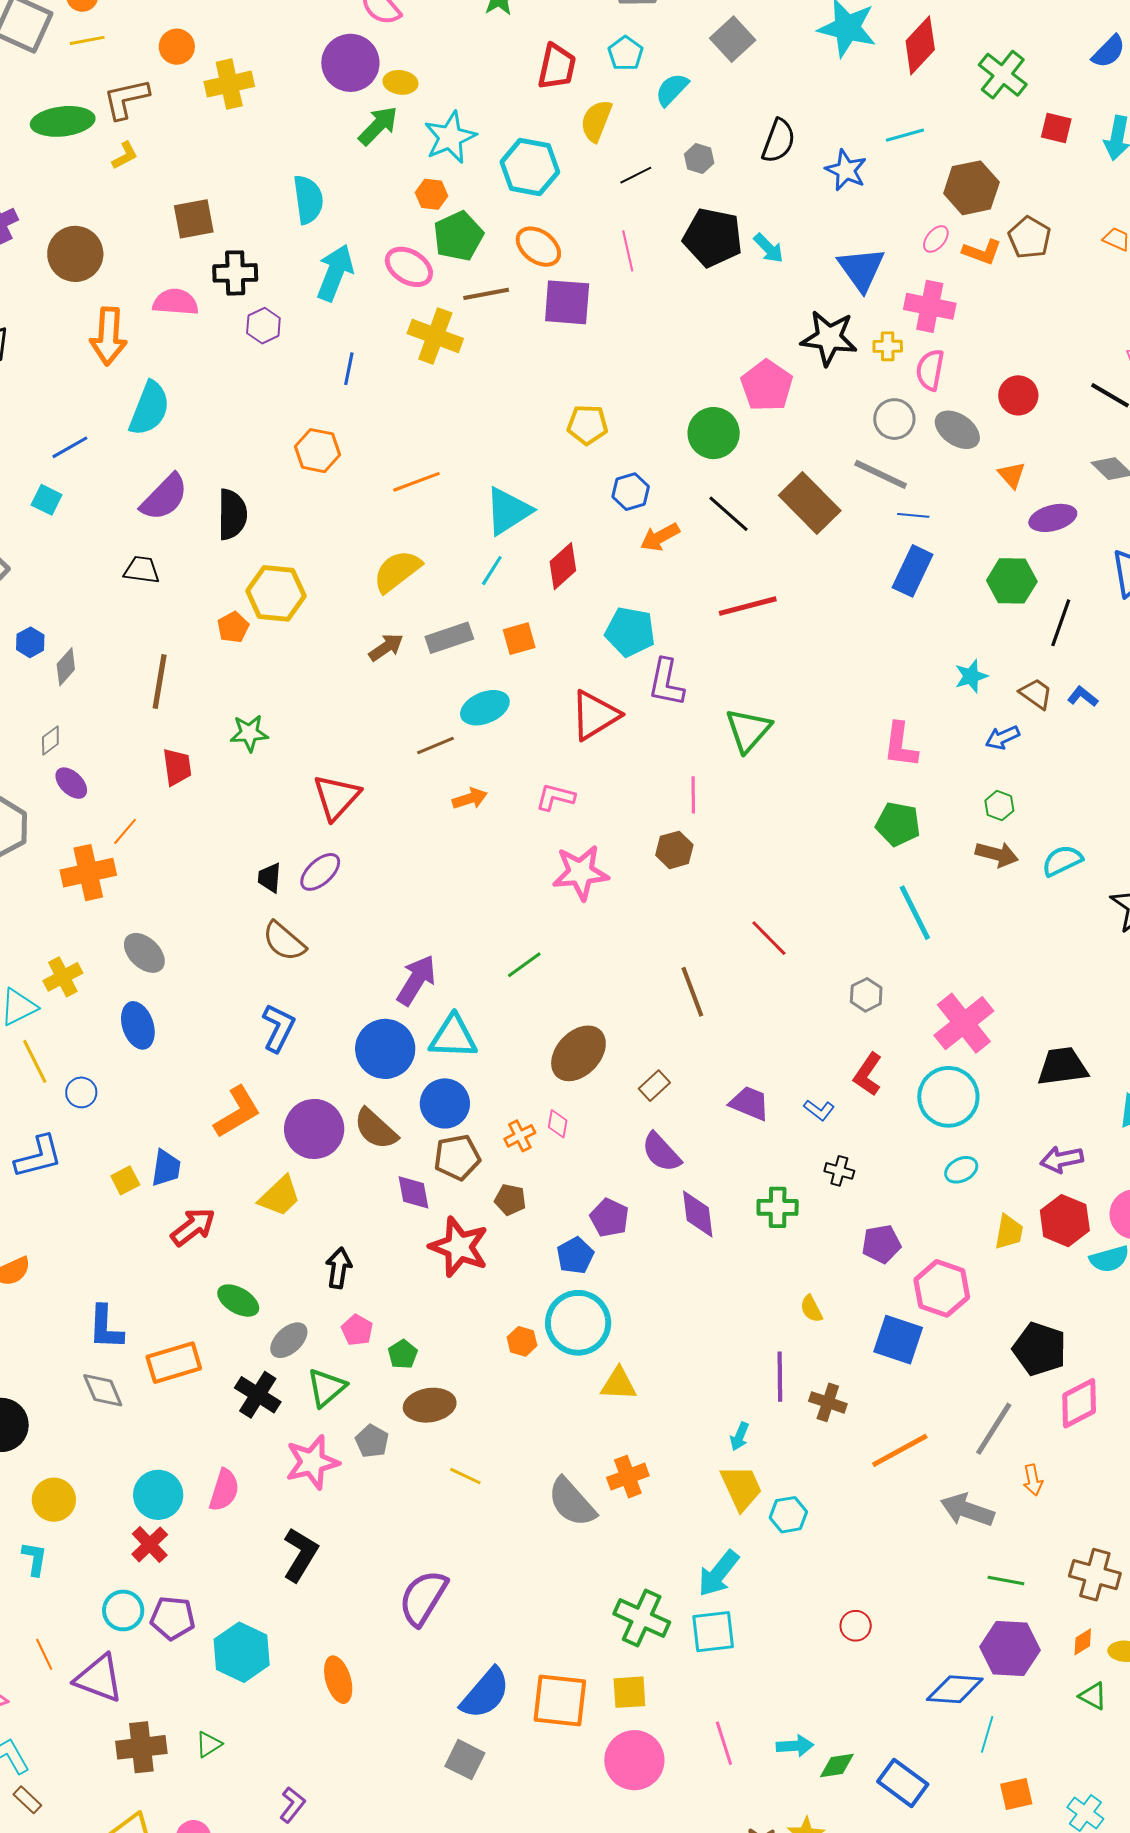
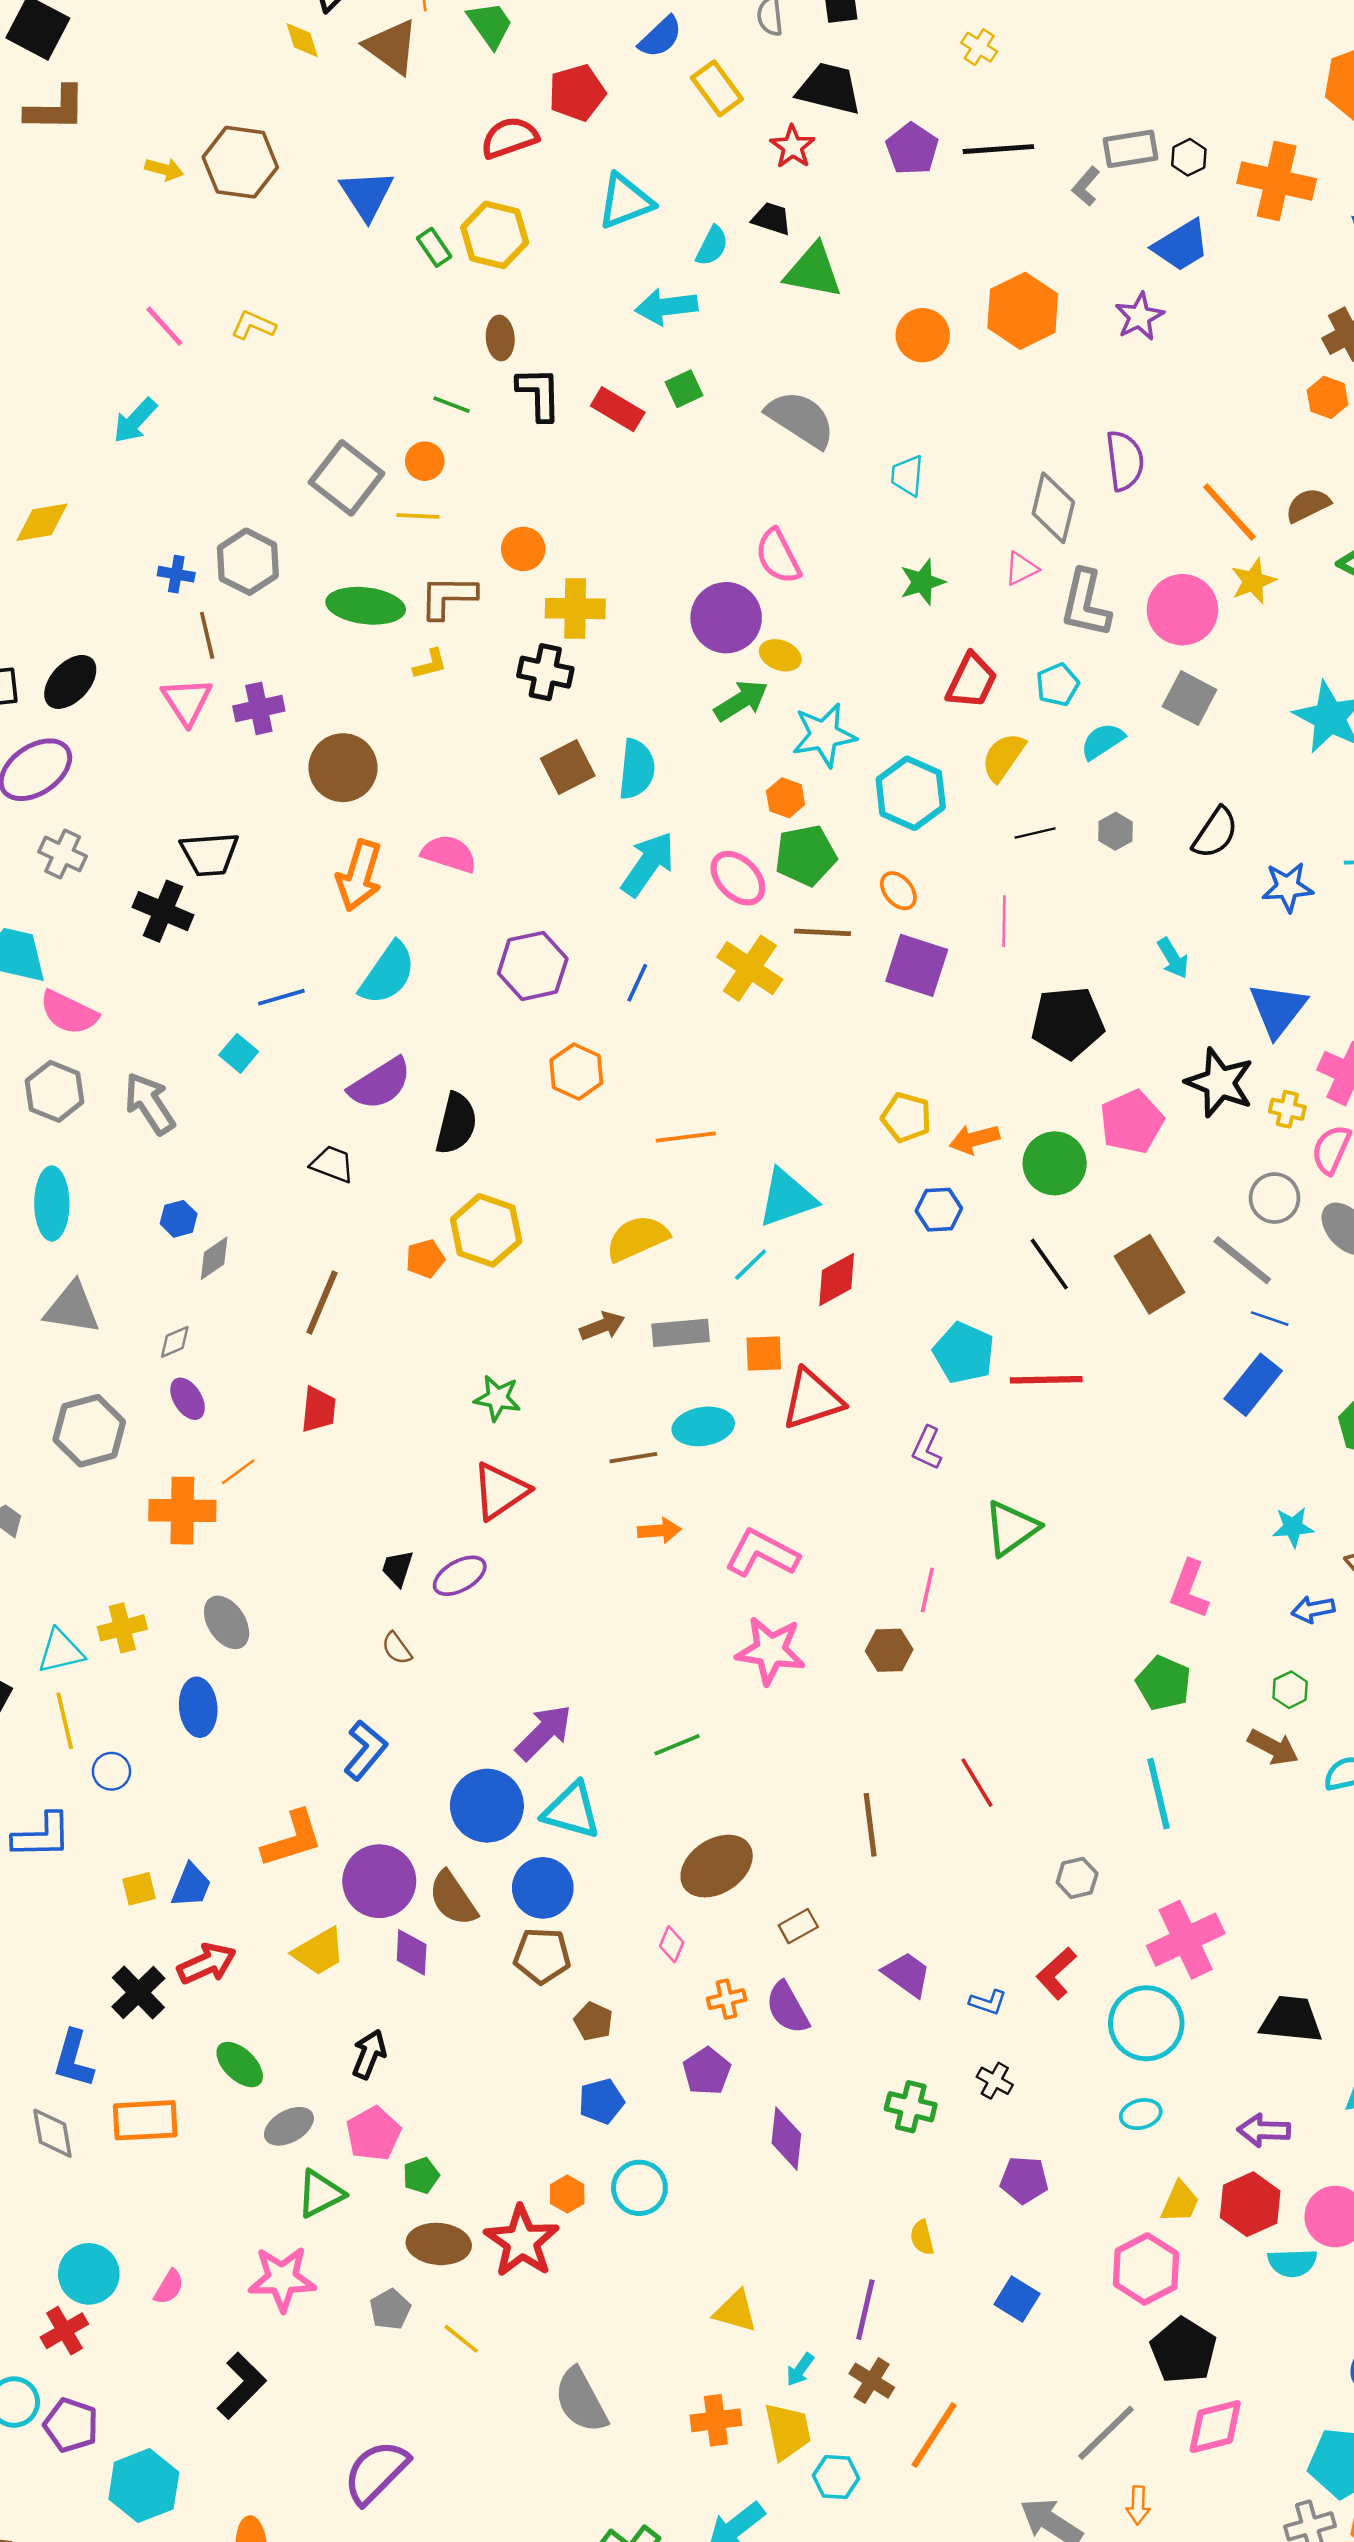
gray square: (733, 39) -> (1190, 698), turned -33
blue star: (846, 170) -> (1288, 887), turned 30
brown square: (194, 219) -> (568, 767), moved, turned -30
black pentagon: (713, 237) -> (1068, 1023), moved, turned -30
orange ellipse: (538, 247) -> (898, 891), size x0.7
black cross: (235, 273) -> (545, 672), moved
purple hexagon: (263, 326) -> (533, 966), moved, size x1.6
orange arrow: (660, 537) -> (974, 1139), moved
cyan pentagon: (630, 632) -> (964, 1353), moved
purple L-shape: (666, 683) -> (927, 1448), size x0.7
red triangle: (595, 715) -> (812, 1399), moved
green star: (249, 733) -> (497, 1398), moved
pink L-shape: (555, 797) -> (762, 1553), size x1.5
brown semicircle: (284, 941) -> (397, 1648), size x0.6
blue L-shape: (819, 1110) -> (988, 2002), turned -32
orange cross: (520, 1136) -> (727, 1999), moved
purple diamond: (413, 1192) -> (412, 1952), moved
purple diamond: (698, 1214) -> (786, 2139), moved
red star: (459, 1247) -> (522, 2241), moved
blue pentagon: (575, 1256) -> (601, 2101), moved
pink hexagon: (942, 1288) -> (1146, 2269), moved
cyan circle: (578, 1323) -> (639, 2188), size x0.7
pink pentagon: (357, 1330) -> (373, 2134), size x1.4
blue square: (898, 1340) -> (1017, 2299), size x0.7
yellow triangle: (619, 1384) -> (736, 2311), moved
black cross: (258, 1395) -> (138, 1992), moved
brown cross: (828, 1402) -> (872, 2381), moved
gray pentagon: (372, 1441) -> (390, 2309), moved
orange line: (900, 1450) -> (934, 2435), moved, turned -42
orange cross: (628, 1477) -> (716, 2420), moved
pink semicircle: (224, 1490) -> (169, 2287), size x0.7

